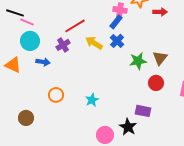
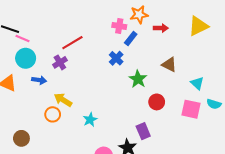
blue rectangle: (116, 22) -> (131, 38), moved
yellow arrow: (94, 43) -> (63, 100), moved
brown triangle: (160, 58) -> (169, 64), moved, turned -42
green star: (138, 61) -> (138, 79), turned -30
purple rectangle: (143, 111) -> (143, 131), turned 56

